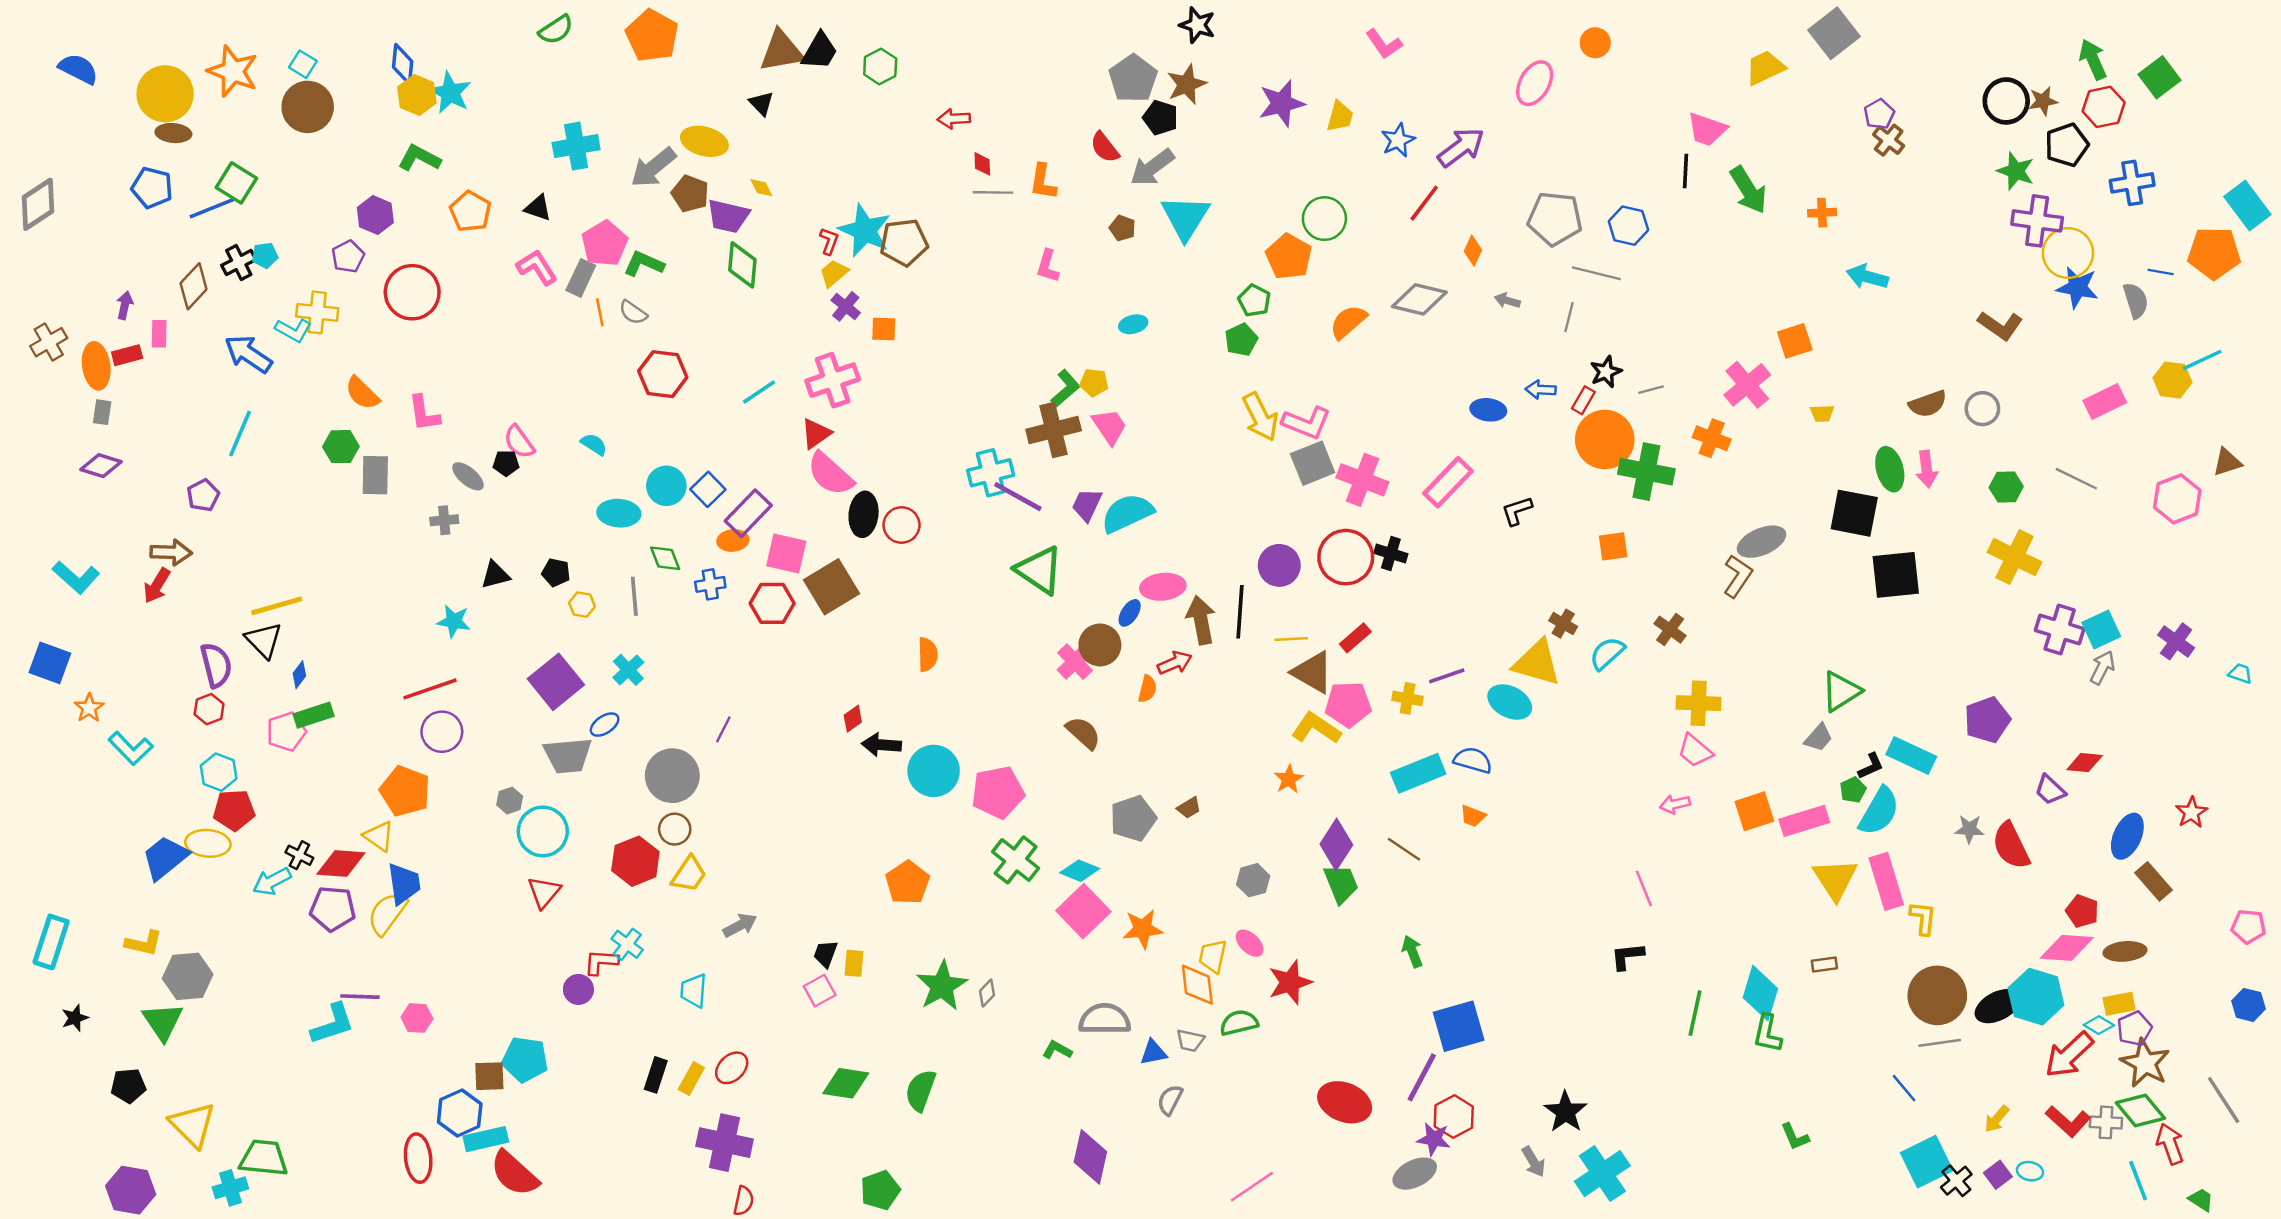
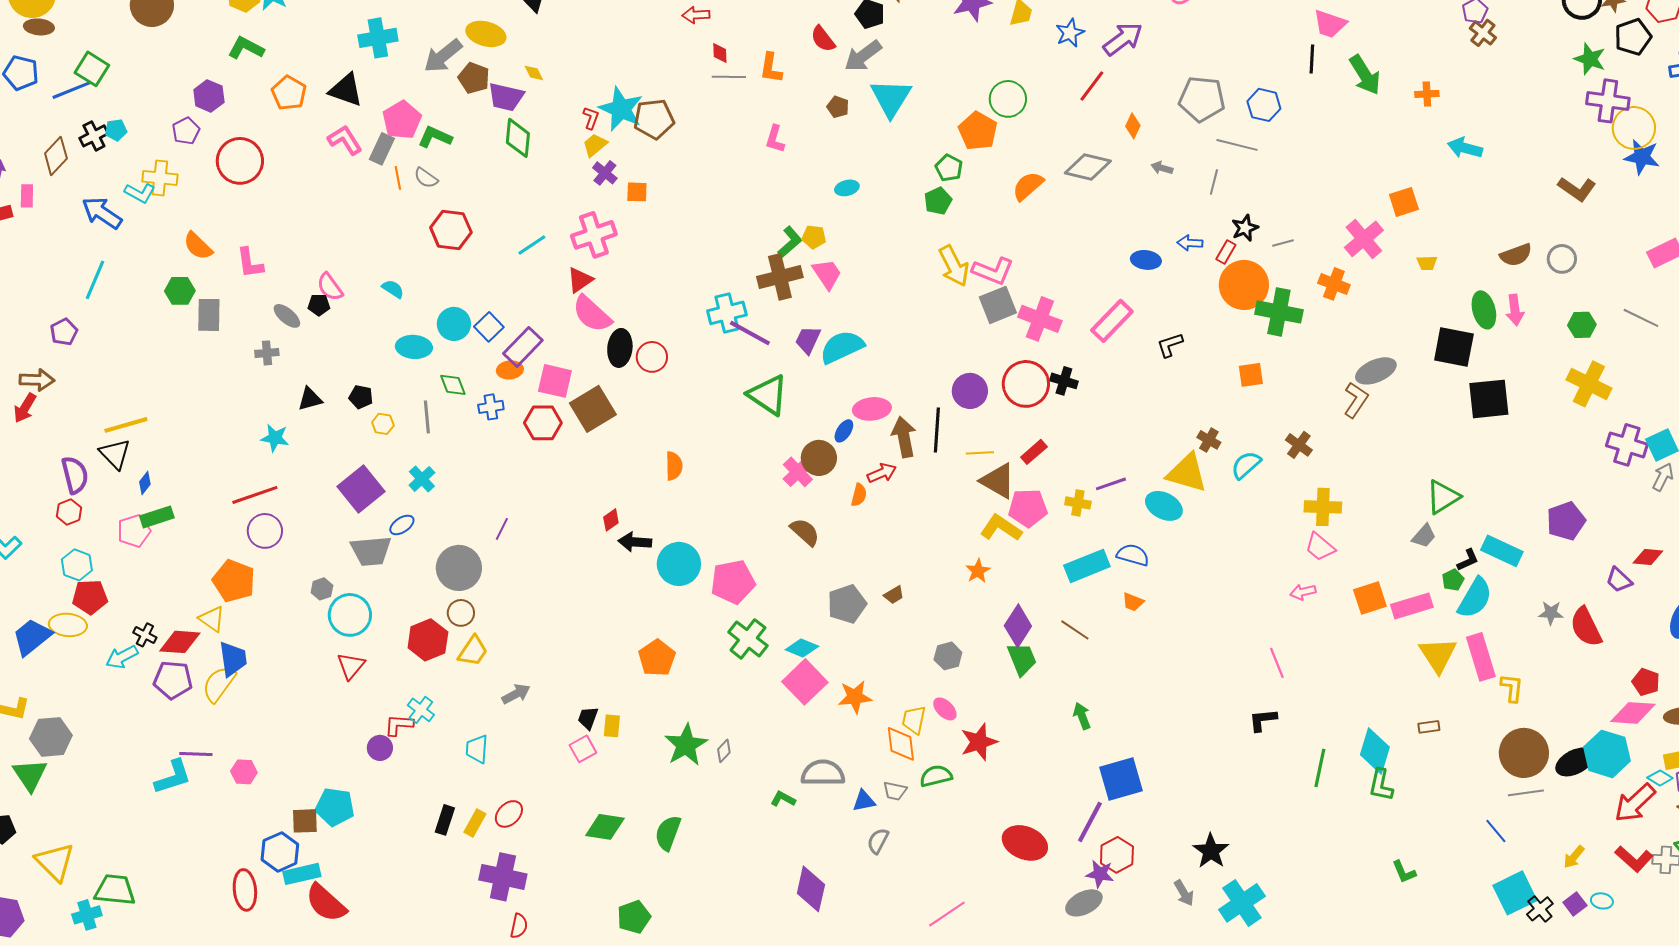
black triangle: (538, 208) -> (346, 90), size x1.5

